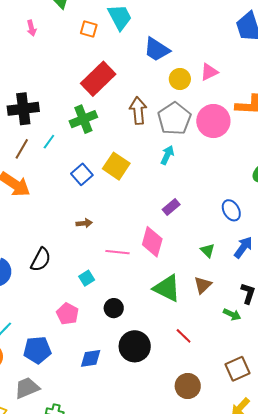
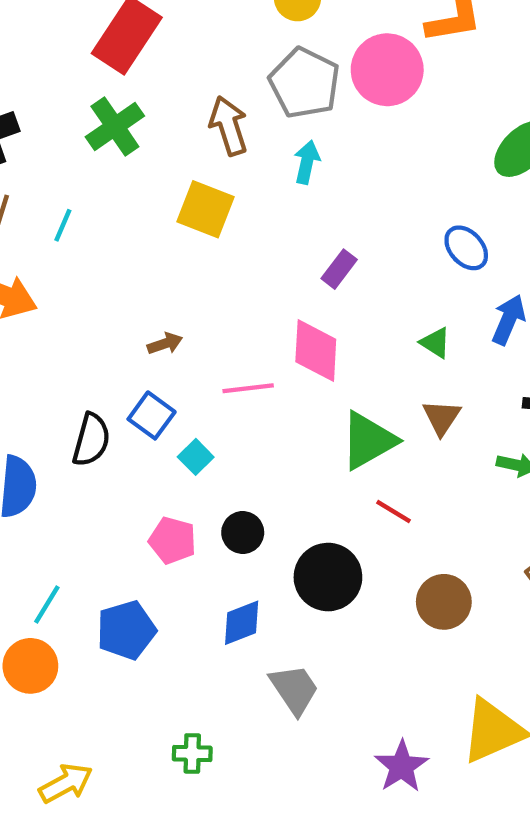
brown arrow: (138, 111) -> (229, 126), moved
cyan line: (49, 142) -> (63, 225), moved
blue square: (82, 174) -> (152, 415), moved
green triangle: (167, 288) -> (368, 441), turned -44
black circle: (114, 308) -> (243, 532), moved
red line: (184, 336) -> (393, 512), moved
brown circle: (188, 386) -> (444, 602), moved
gray trapezoid: (27, 388) -> (294, 689), moved, turned 92

